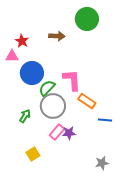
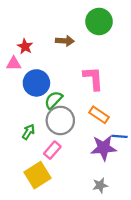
pink L-shape: (72, 80) -> (93, 78), moved
pink rectangle: (57, 132) -> (52, 150), moved
purple star: (69, 133) -> (104, 148), moved, size x1.6
yellow square: (33, 154) -> (38, 175), size x1.6
gray star: (102, 163) -> (100, 185), moved

